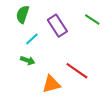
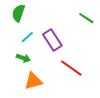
purple rectangle: (57, 26) -> (52, 40), moved
orange triangle: (51, 84) -> (33, 81), moved

